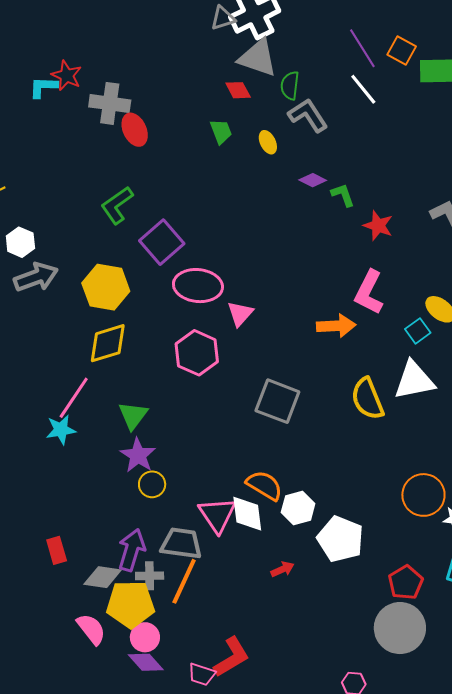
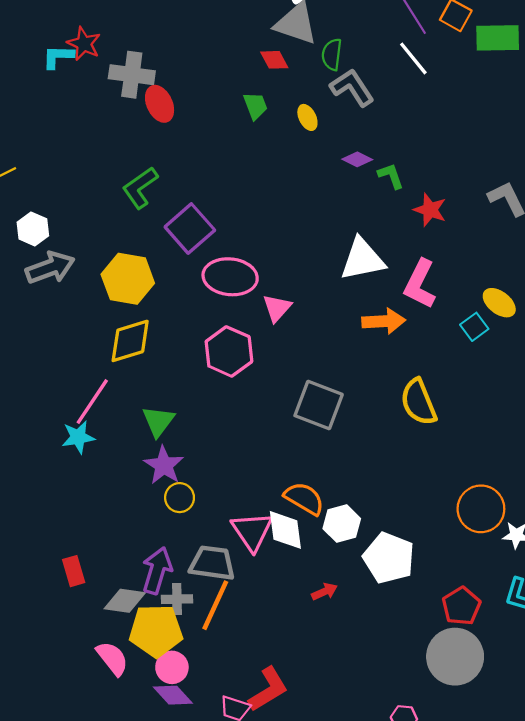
white triangle: (414, 380) -> (362, 259), moved

